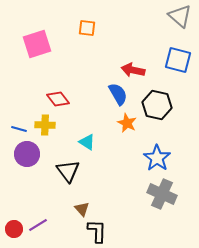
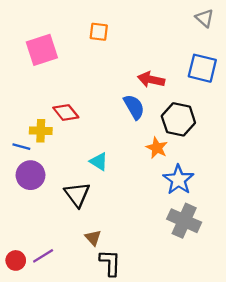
gray triangle: (180, 16) -> (205, 18), size x0.7
orange star: (127, 123) -> (157, 148), moved
yellow cross: (45, 125) -> (41, 131), moved

